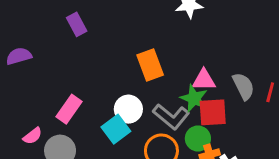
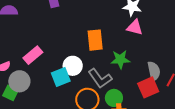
pink triangle: (204, 80) -> (135, 27), moved
green star: (194, 98) -> (120, 59), moved, turned 30
red square: (213, 112) -> (148, 87), moved, turned -35

